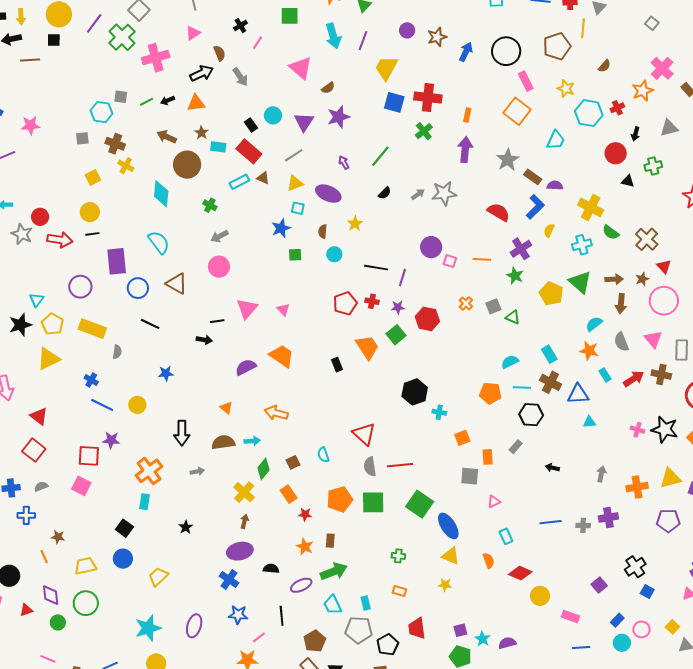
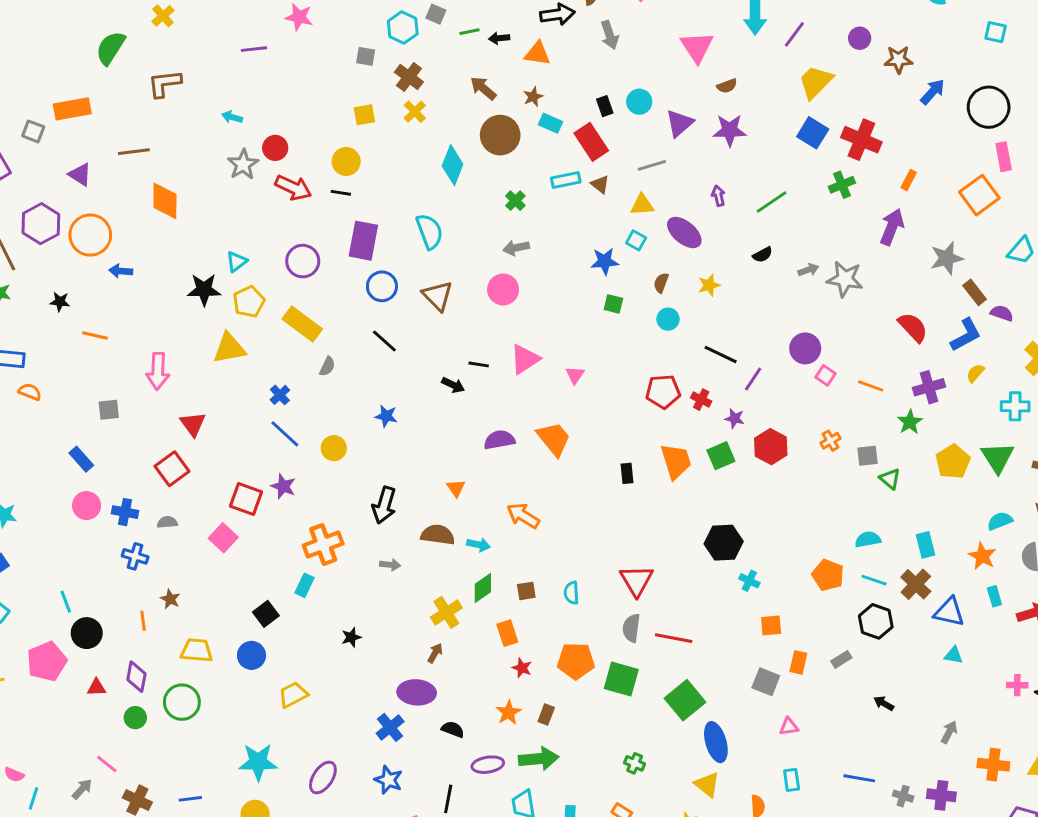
pink cross: (637, 430) -> (1017, 685), turned -32

